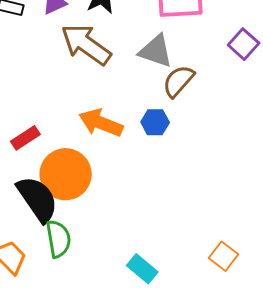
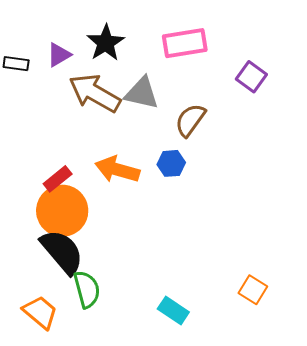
gray triangle: (156, 51) -> (142, 93), moved
red rectangle: (25, 138) -> (58, 179), moved
orange circle: (66, 174) -> (62, 211), moved

